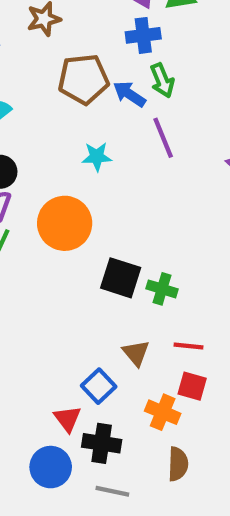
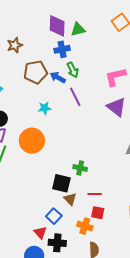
black square: (121, 278) -> (61, 183), moved

